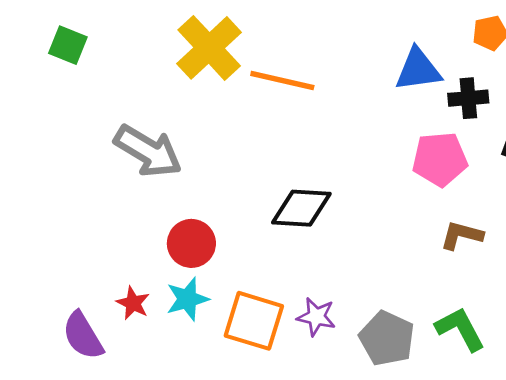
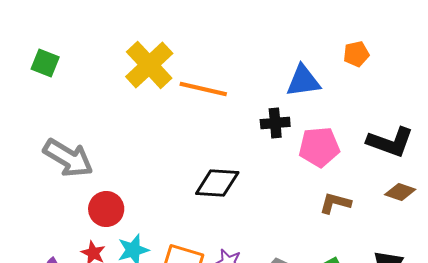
black cross: (468, 98) -> (275, 123), moved
gray arrow: (148, 151) -> (68, 158), moved
red circle: (191, 243) -> (106, 209), moved

